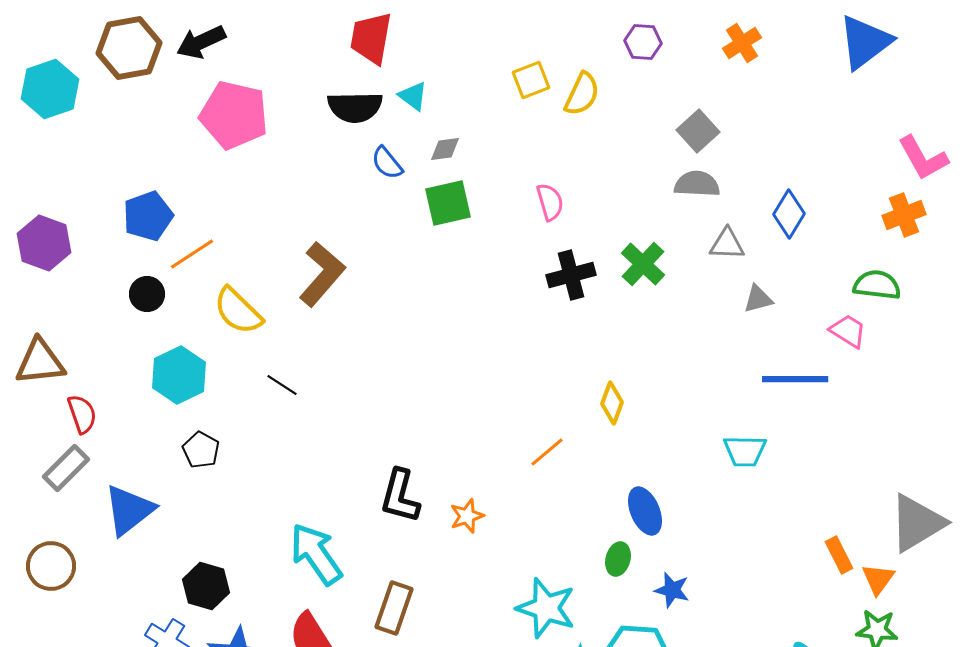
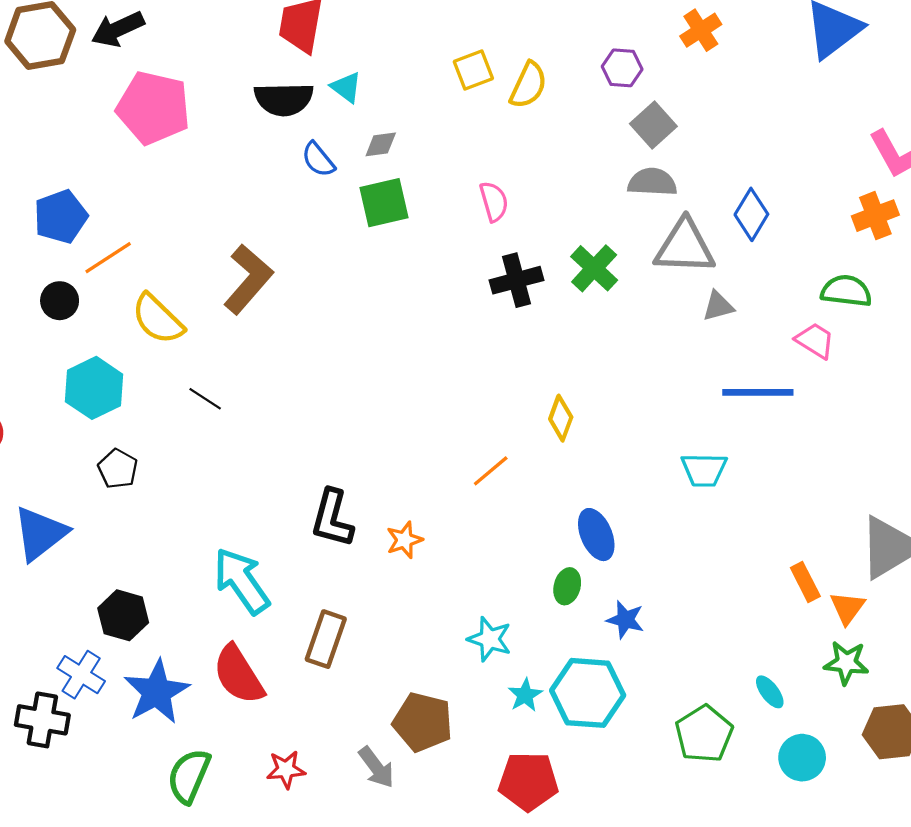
purple hexagon: (643, 42) -> (622, 68), moved
gray triangle: (727, 244) -> (685, 247), size x1.6
cyan star: (546, 608) -> (490, 639), size x0.7

